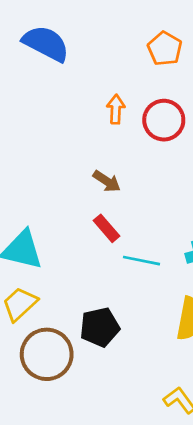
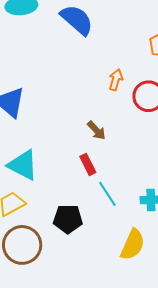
cyan line: (141, 261) -> (107, 194), turned 32
black pentagon: (100, 327) -> (68, 219), moved

